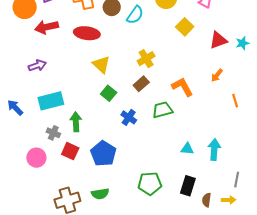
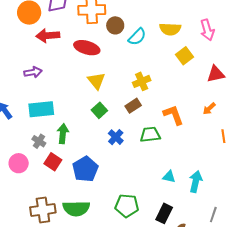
green semicircle: (100, 194) -> (76, 208), size x1.5

